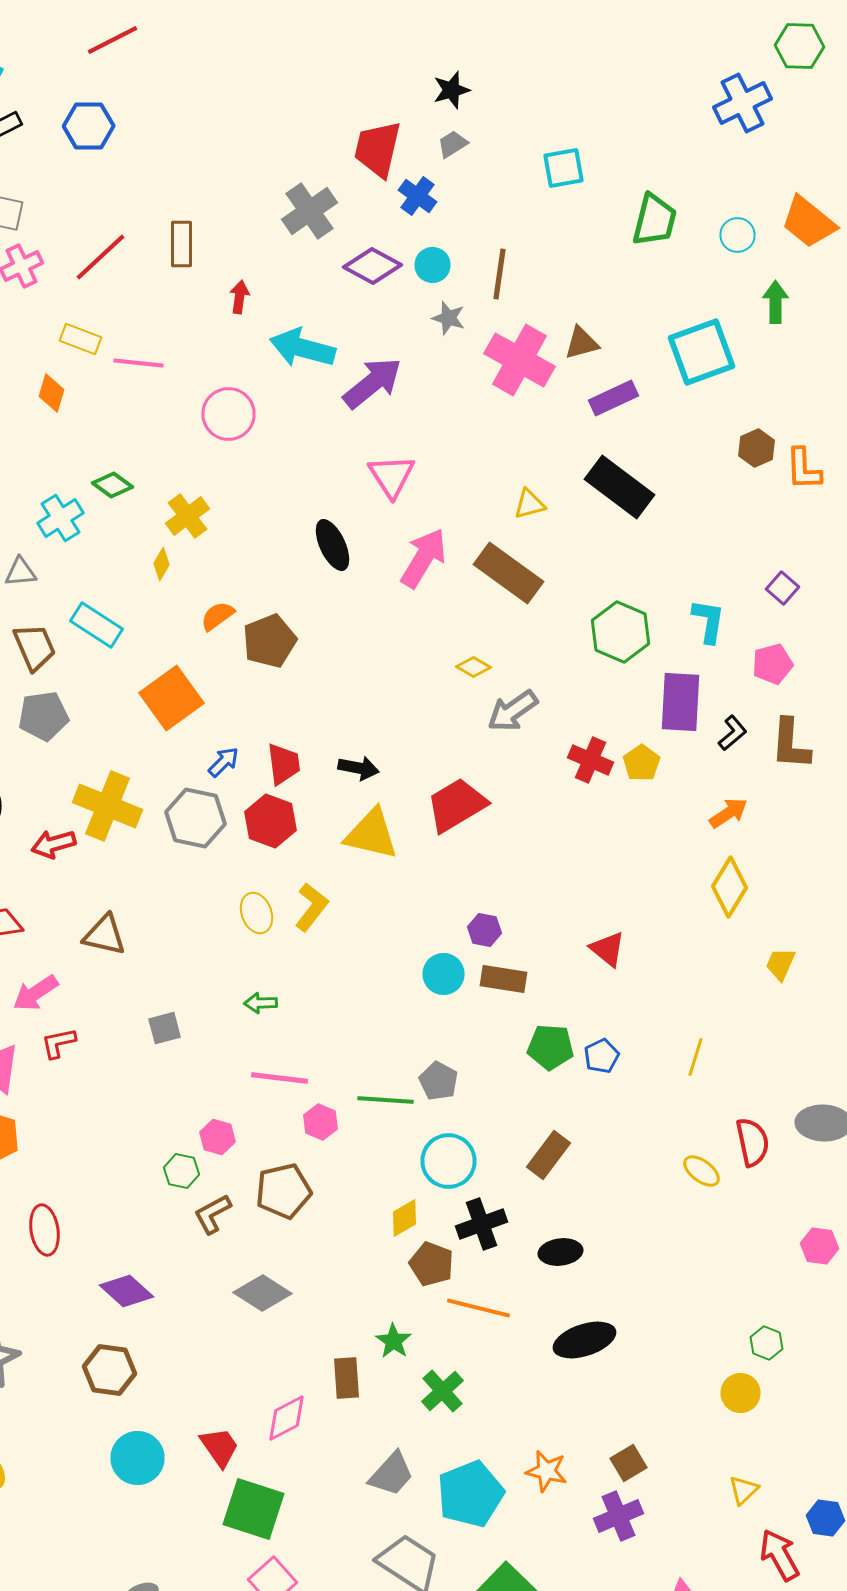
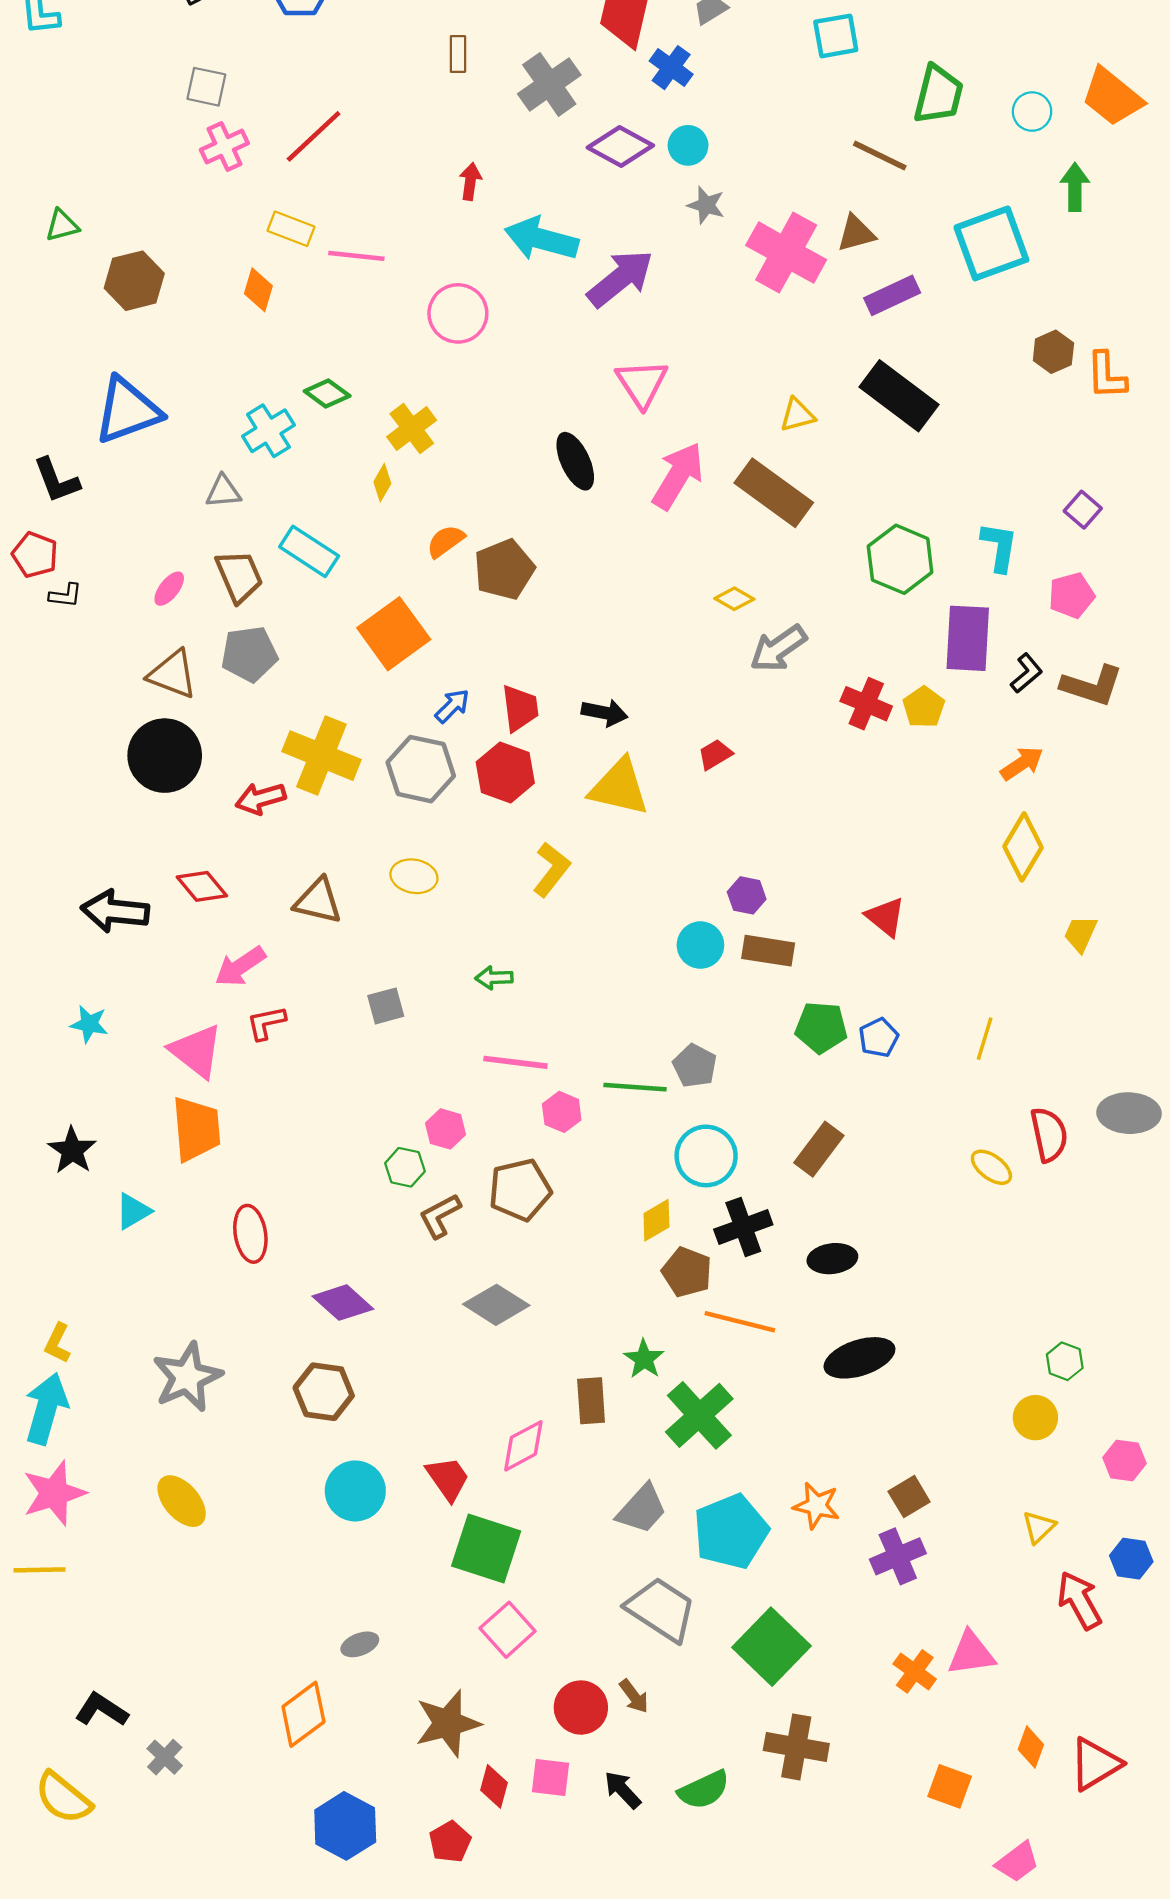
brown rectangle: (182, 244) -> (458, 54), moved, size x0.7
brown line: (500, 274) -> (880, 156), moved, turned -72
brown L-shape: (790, 744) -> (1092, 686), turned -76
red trapezoid: (456, 805) -> (715, 754), size x0.5
yellow ellipse: (256, 913) -> (414, 876), moved, turned -60
pink hexagon: (820, 1246) -> (1125, 1460), moved
green cross: (442, 1391) -> (699, 1415), size x1.4

